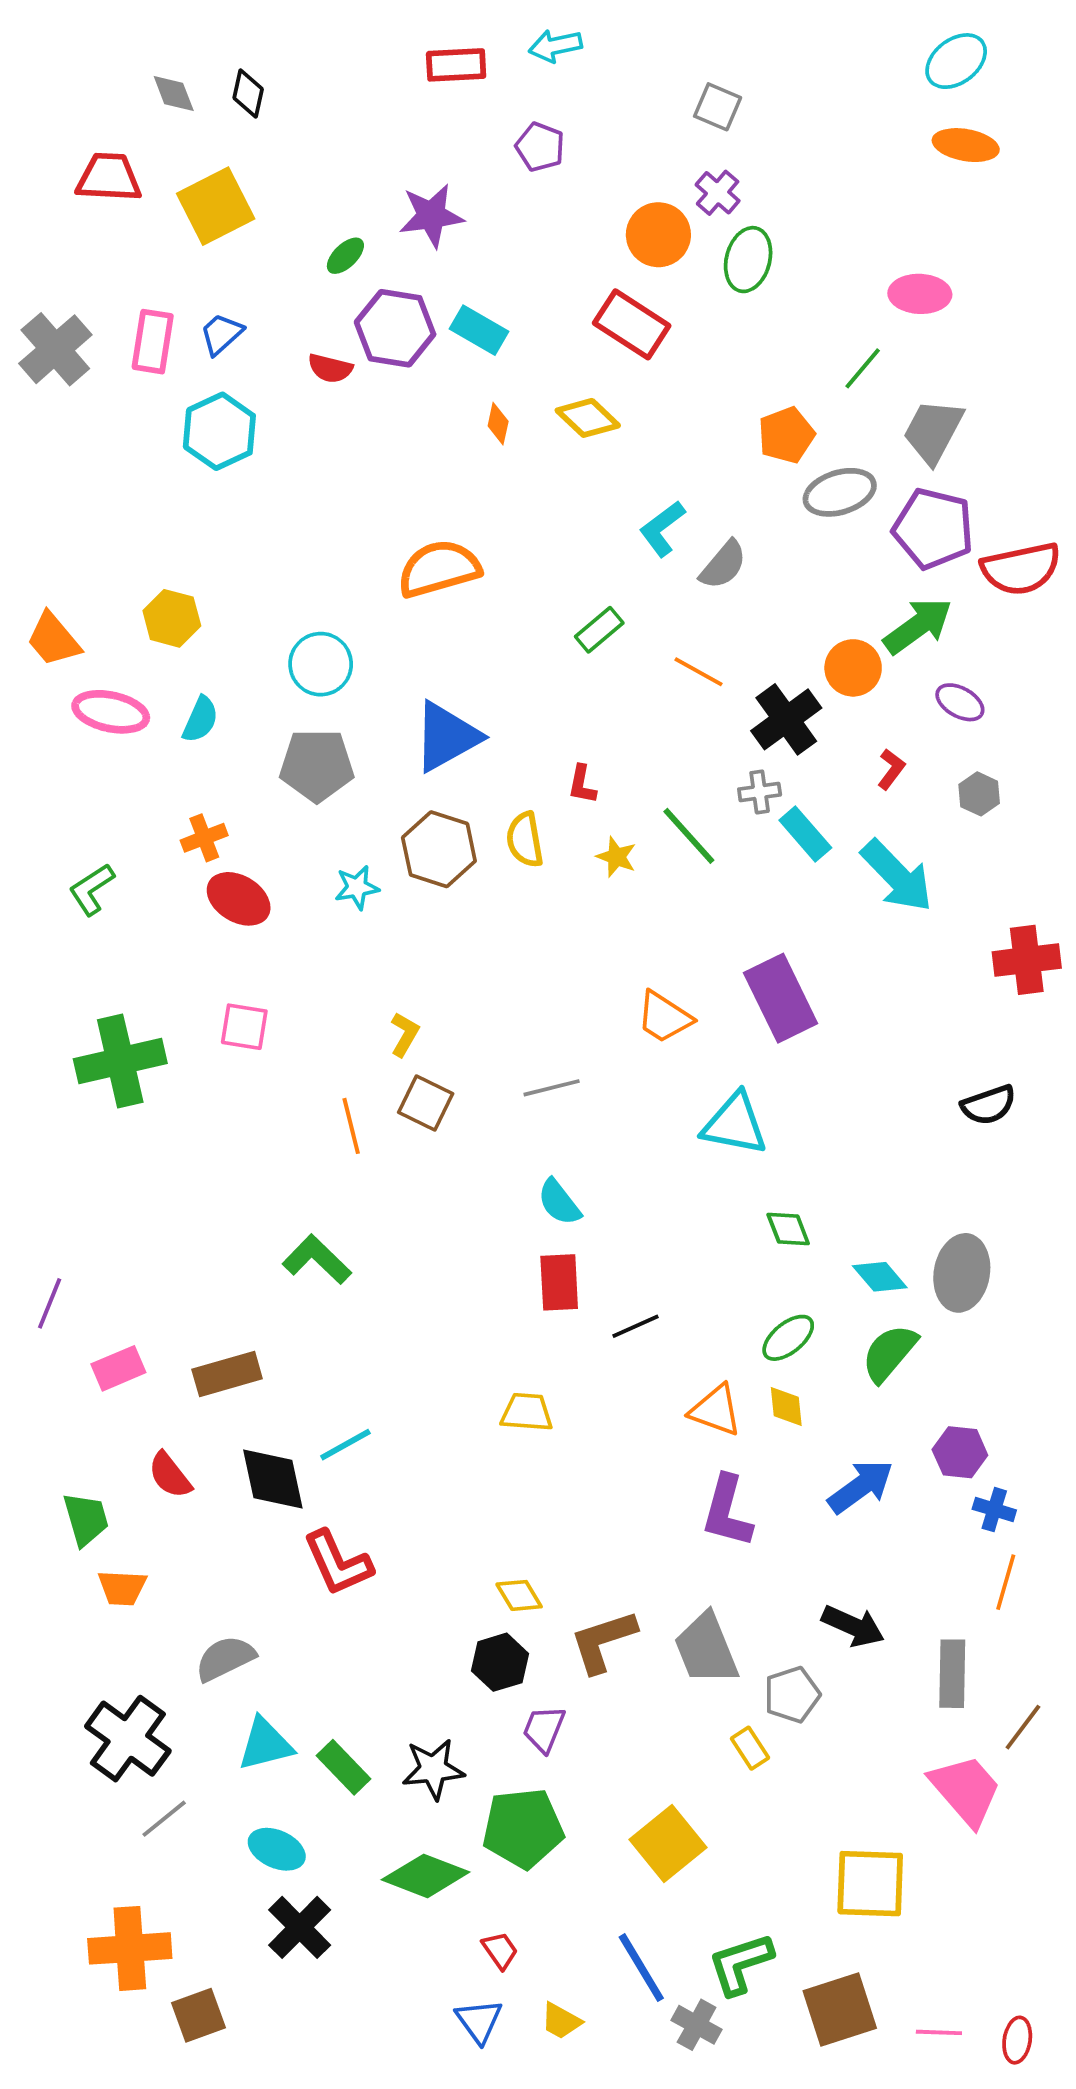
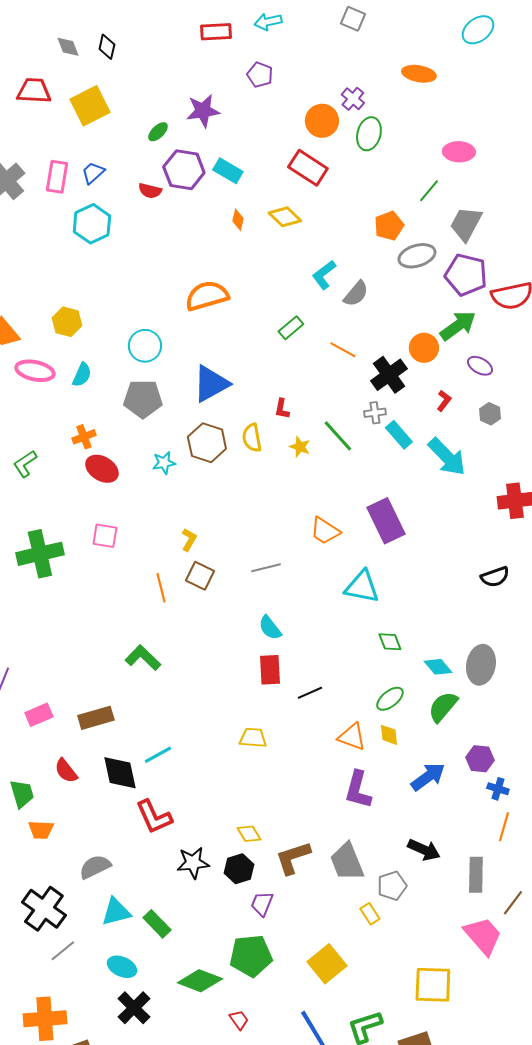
gray square: (718, 107) -> (353, 19), moved
orange ellipse: (966, 145) -> (419, 74), moved
black star: (433, 1769) -> (193, 863), moved

